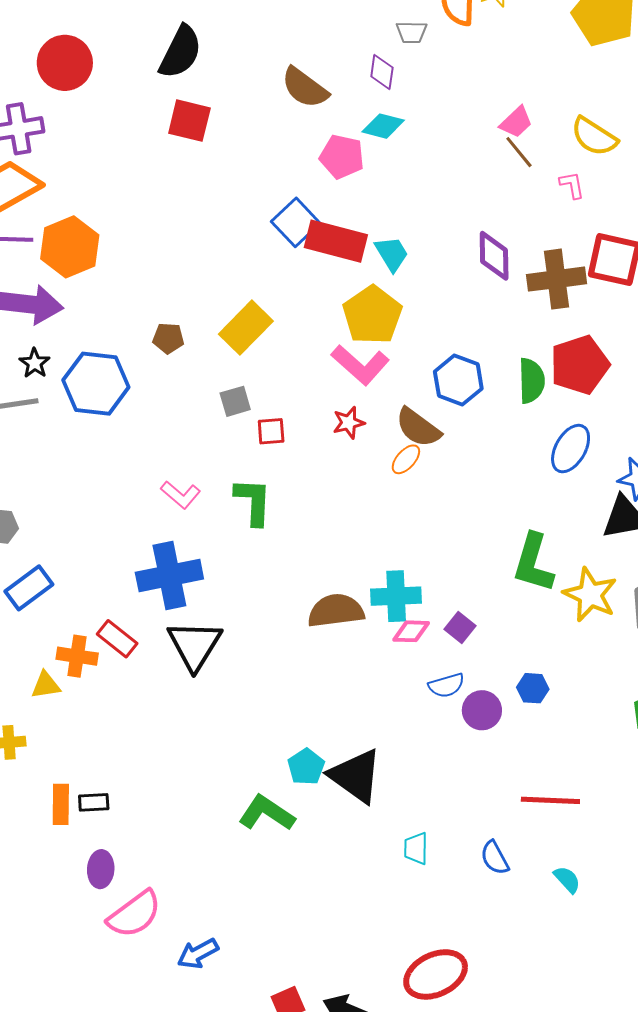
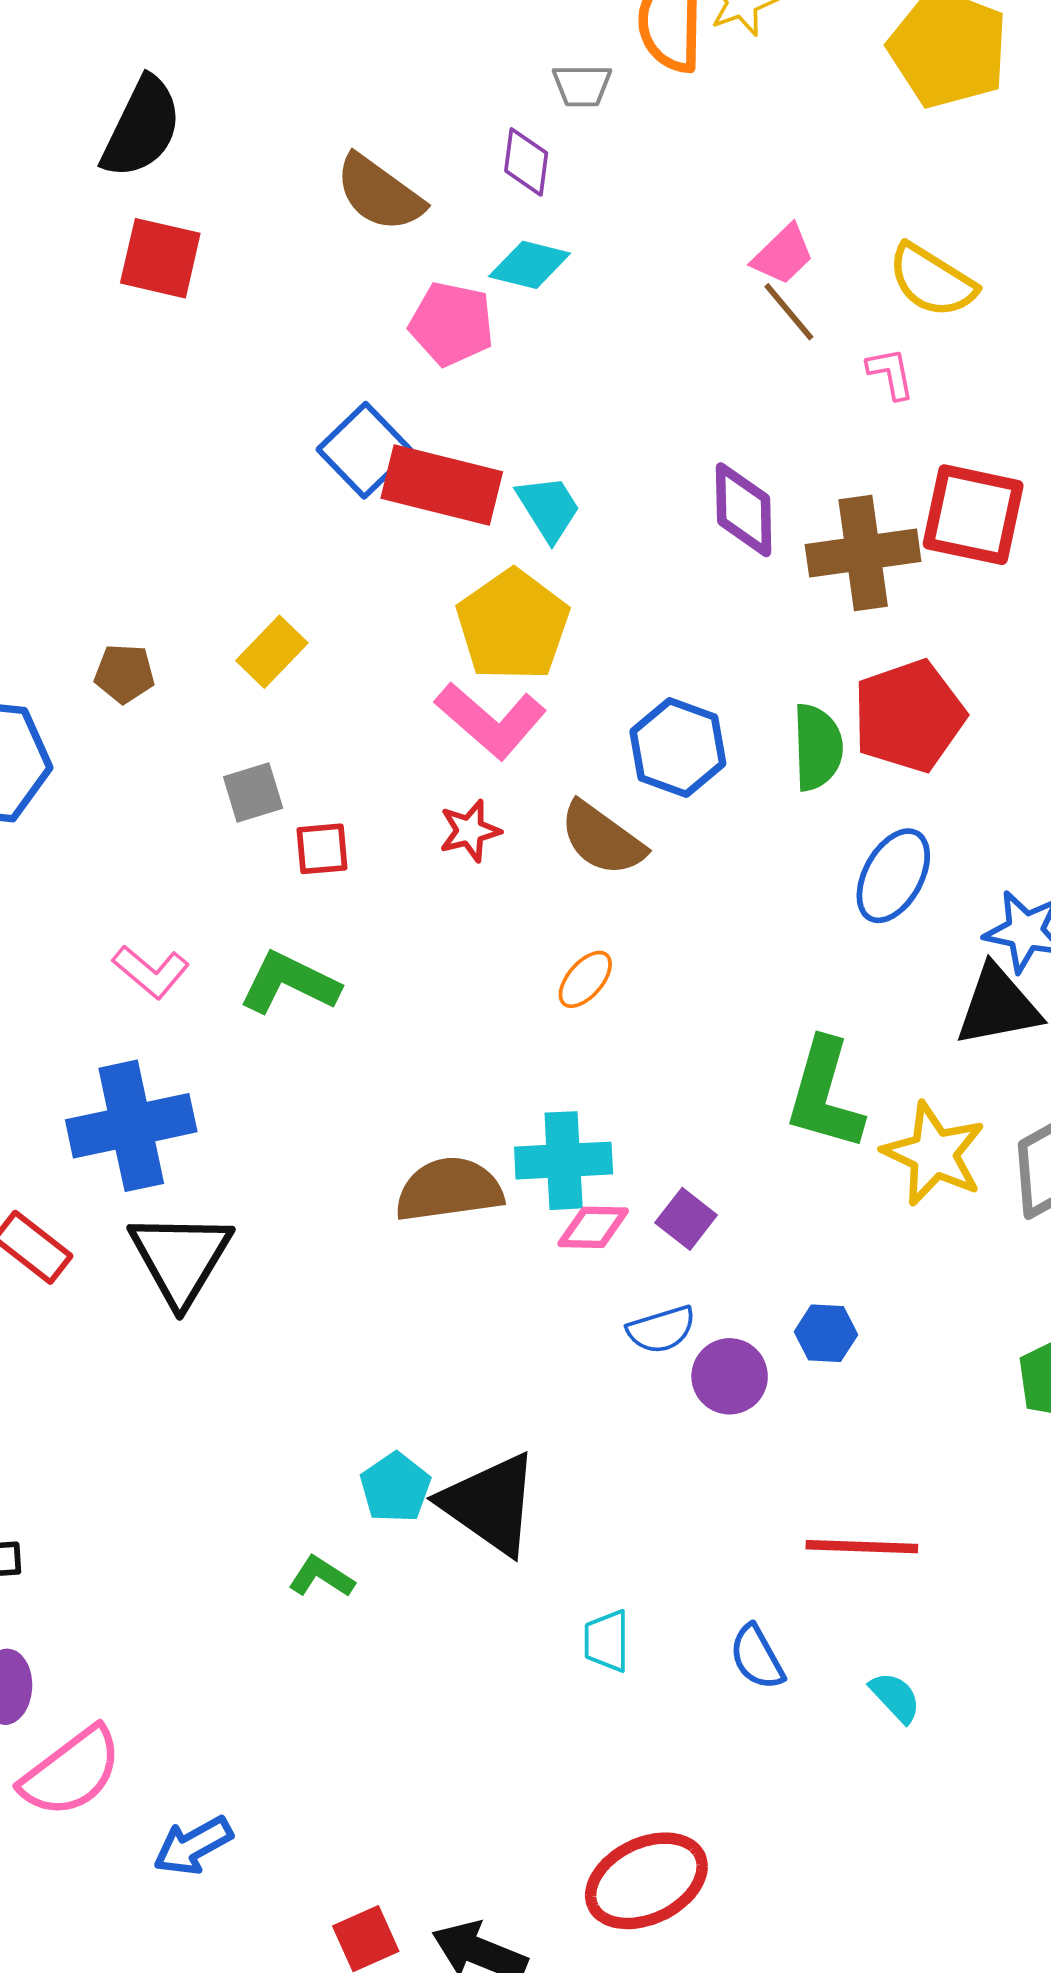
yellow rectangle: (246, 328) -> (272, 652), size x0.7
orange ellipse: (406, 459) -> (585, 979), moved
green L-shape: (253, 501) -> (289, 983), turned -66
green L-shape: (267, 813) -> (321, 1577), size x0.6

